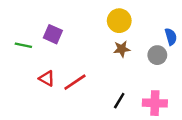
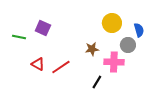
yellow circle: (119, 21) -> (112, 23), moved
brown star: (122, 49) -> (92, 49), moved
pink cross: (155, 103) -> (114, 62), moved

